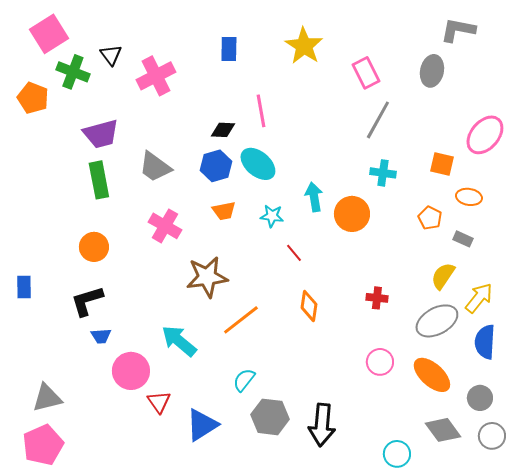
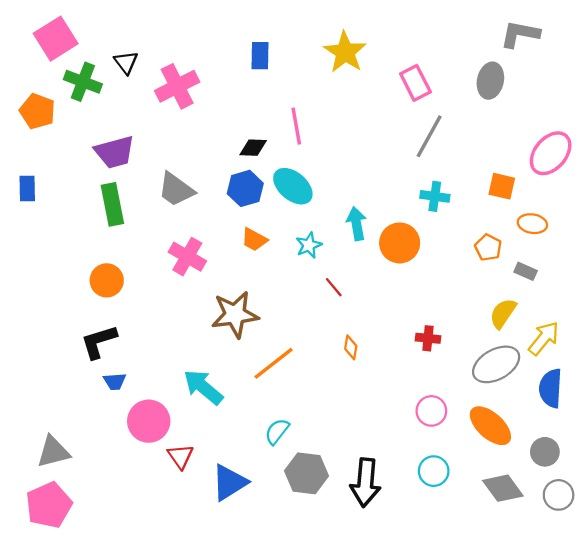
orange trapezoid: (224, 211) -> (254, 240), turned 40
cyan star: (272, 216) -> (309, 245), turned -30
blue rectangle: (24, 287) -> (27, 188), moved
orange diamond: (309, 306) -> (351, 347), size x0.7
cyan circle: (397, 454) -> (434, 471), moved

